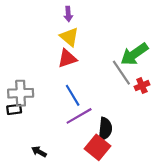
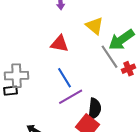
yellow triangle: (69, 37) -> (95, 26), moved
red triangle: (67, 59) -> (60, 44), turned 30

